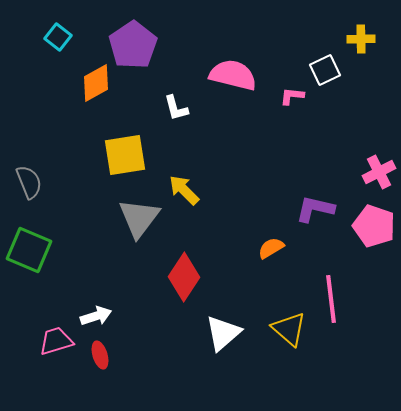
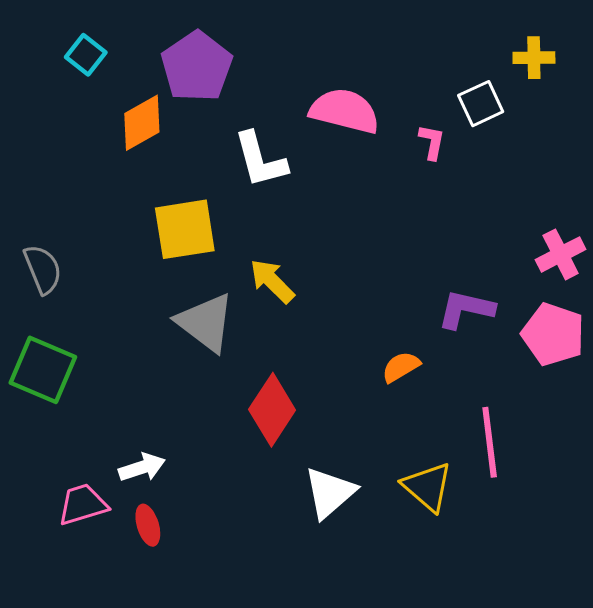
pink L-shape: (292, 96) -> (432, 142), turned 95
white L-shape: (176, 108) -> (260, 160), size x1.5
gray triangle: (139, 218) -> (206, 322), turned -30

